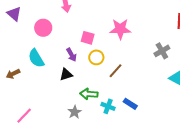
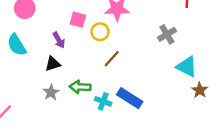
yellow circle: (96, 57) -> (100, 32), moved
blue rectangle: (130, 104) -> (130, 98), size x1.5
gray star: (75, 112) -> (51, 92), moved

